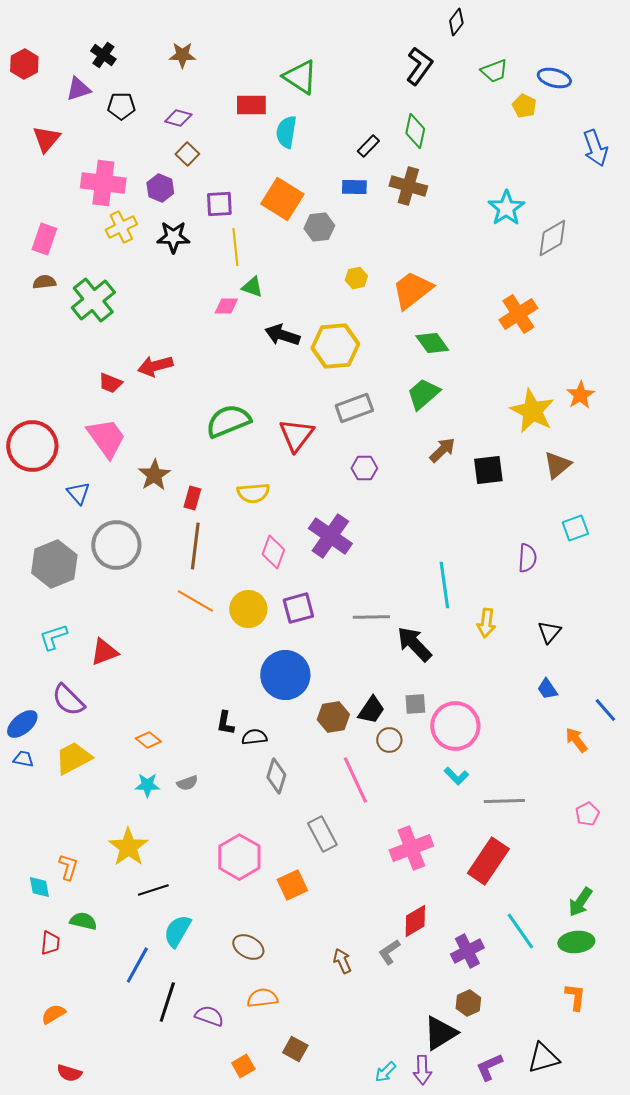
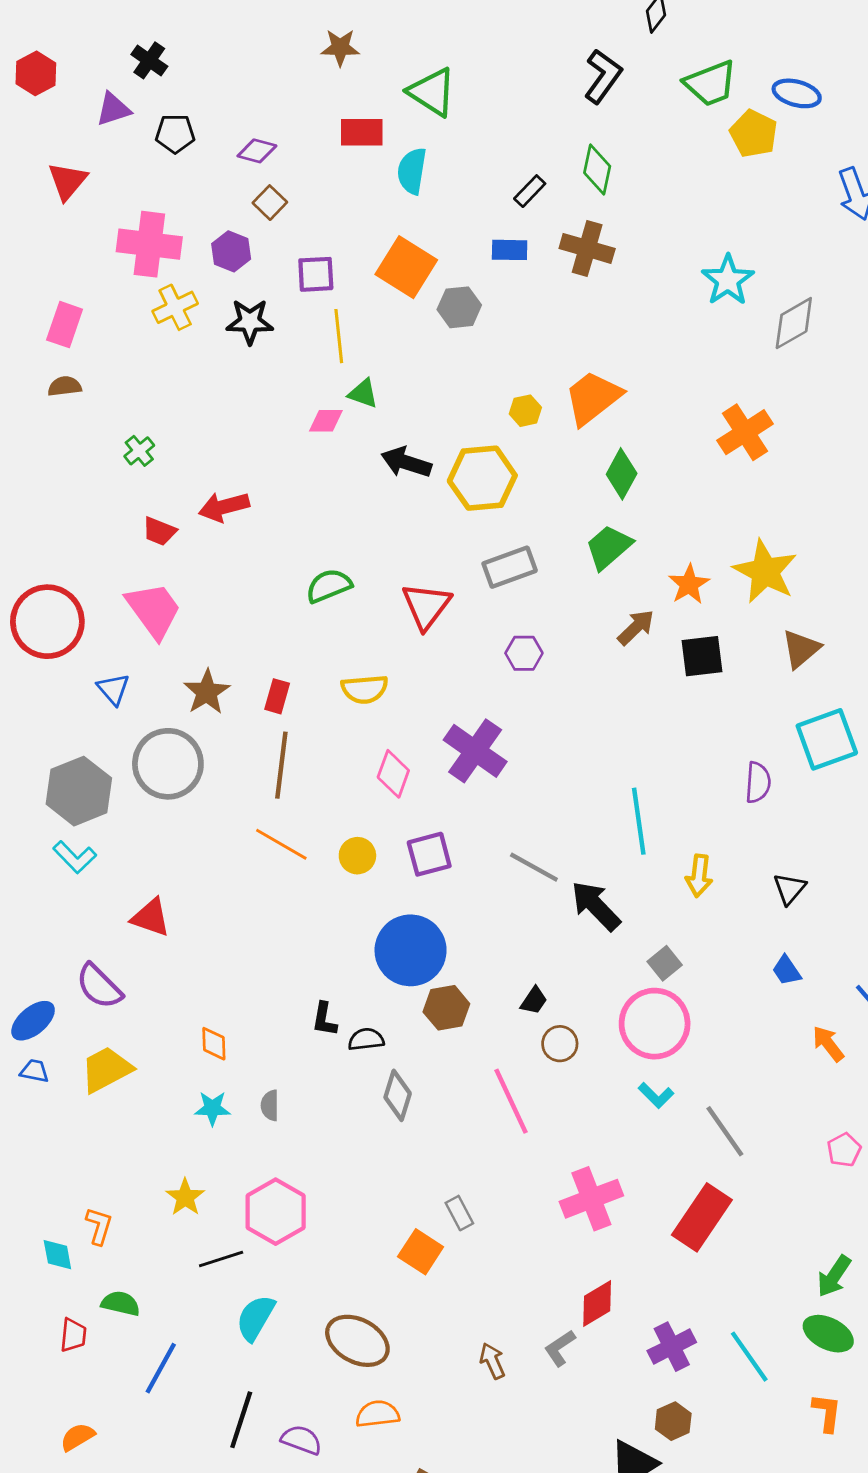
brown star: (182, 55) -> (340, 48), moved
green trapezoid: (494, 71) -> (711, 83), size x1.4
yellow pentagon: (524, 106) -> (754, 134), size x1.4
yellow hexagon: (356, 278) -> (525, 411), moved
green cross: (93, 300) -> (139, 451), moved, size x0.5
green diamond: (432, 343) -> (622, 474), turned 64
orange star: (580, 395) -> (689, 584), moved
green semicircle: (228, 421) -> (329, 586), size x0.7
brown star: (154, 475) -> (207, 692), moved
cyan square: (575, 528) -> (827, 739), size x1.6
yellow circle: (248, 609) -> (357, 856), size x0.7
gray line: (371, 617) -> (534, 867), turned 30
cyan L-shape: (53, 637) -> (75, 857), moved, turned -116
red triangle: (104, 652) -> (151, 917), turned 40
gray square: (415, 704) -> (665, 963), moved, turned -35
black trapezoid: (371, 710) -> (534, 1001), size x0.7
brown hexagon: (333, 717) -> (446, 1008), moved
orange diamond: (148, 740) -> (214, 1044), turned 50
gray semicircle: (187, 783) -> (270, 1105), turned 110
gray line: (504, 801) -> (725, 1131), turned 57
gray rectangle: (322, 834) -> (459, 1213), moved, size x0.7
yellow star: (128, 847) -> (185, 1197), size x0.7
pink hexagon: (239, 857) -> (276, 1212), moved
orange square: (292, 885) -> (421, 1252), turned -32
cyan line: (520, 931) -> (749, 1357), moved
green ellipse: (576, 942) -> (828, 1334), turned 32
brown ellipse: (248, 947) -> (357, 1341), size x1.4
blue line: (137, 965) -> (161, 1368), moved

